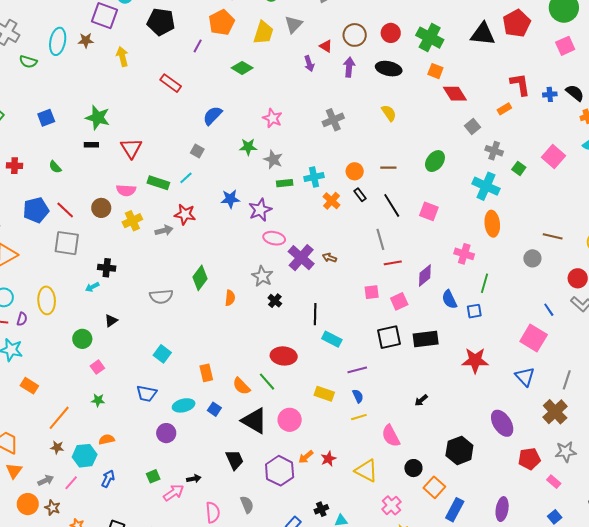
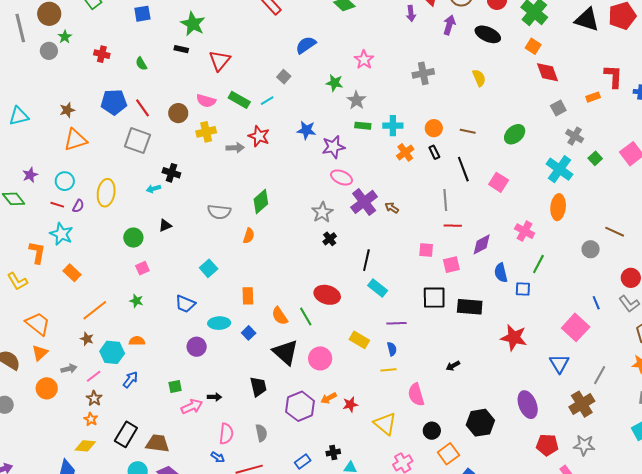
orange semicircle: (230, 298) -> (249, 236), moved
brown star: (52, 508) -> (94, 398), moved

